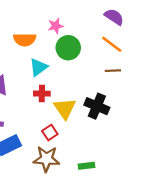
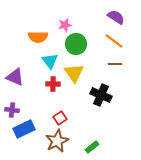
cyan triangle: (38, 67) -> (50, 61), turned -30
yellow triangle: (65, 108) -> (74, 73), moved
brown star: (46, 159) -> (57, 141), turned -30
green rectangle: (87, 166) -> (92, 147), turned -32

